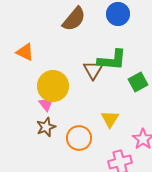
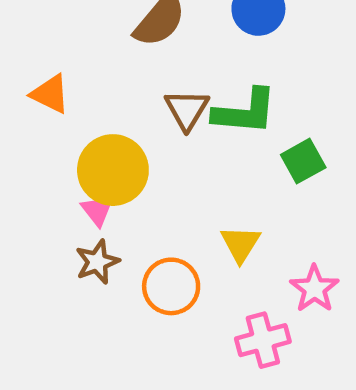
brown triangle: (93, 70) -> (187, 110), moved

